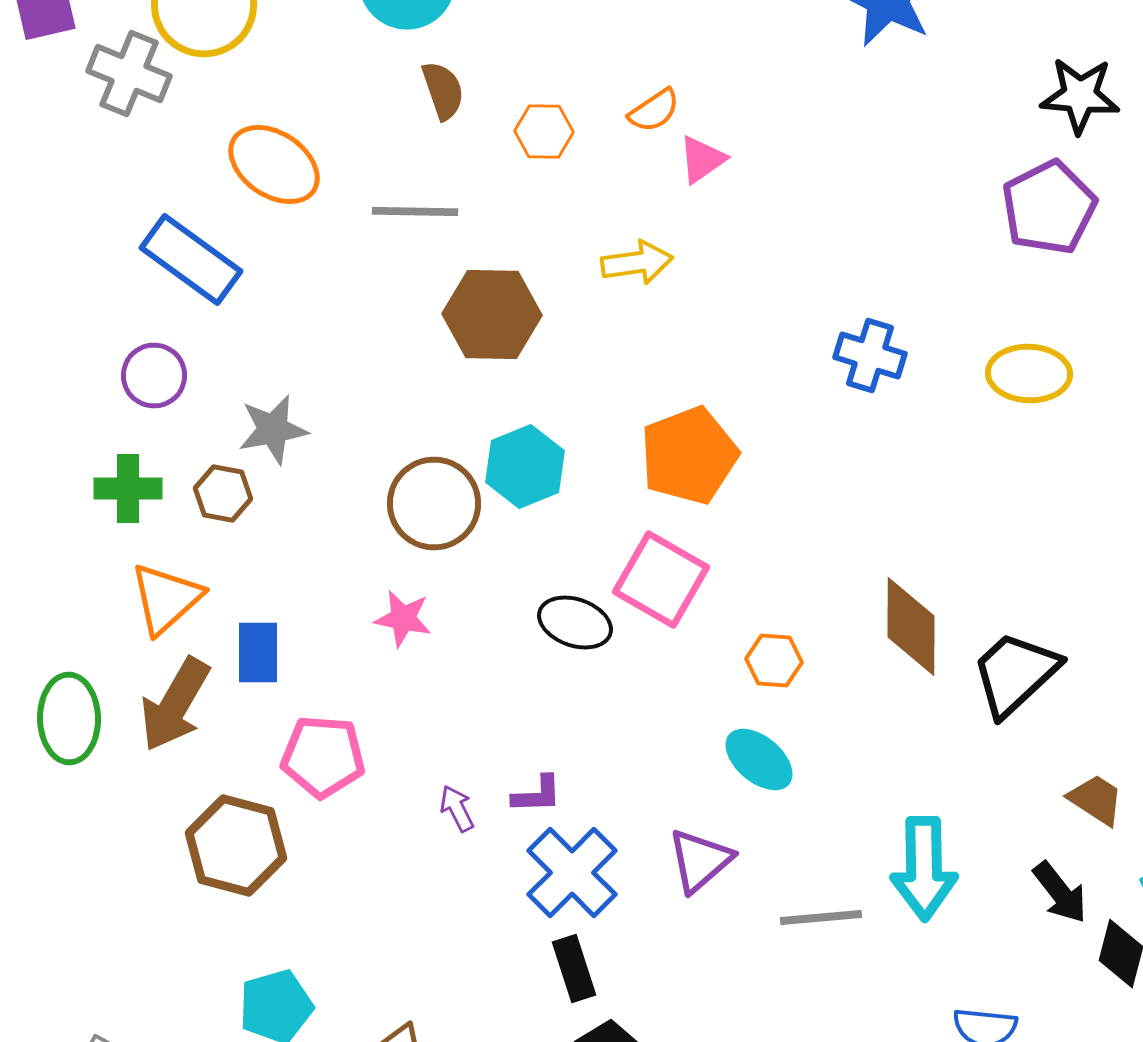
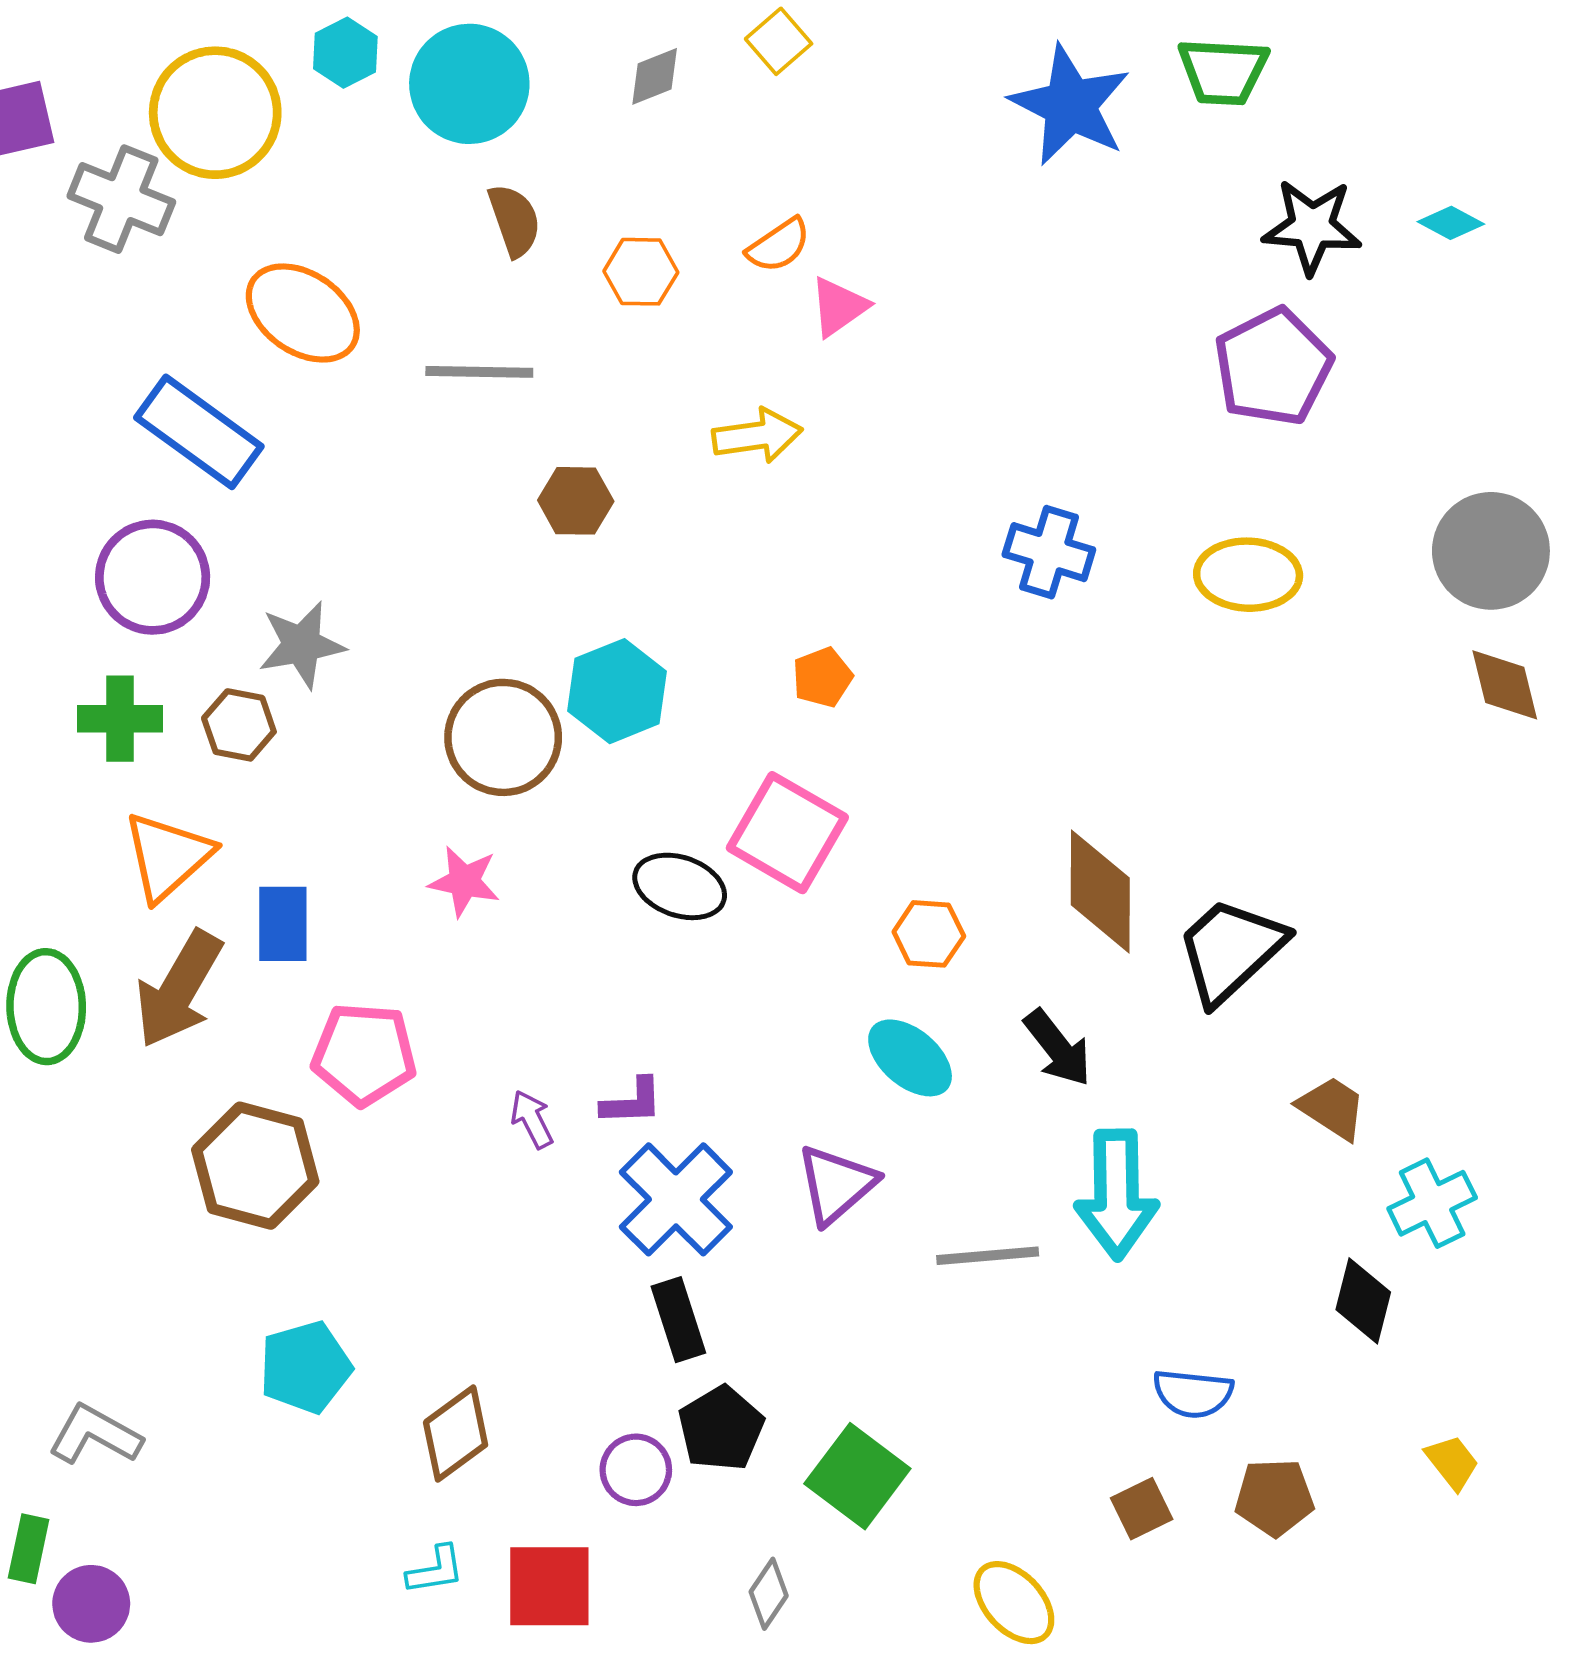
brown hexagon: (492, 314) -> (576, 501), size x0.6
purple circle: (154, 376) -> (153, 577), size x1.4
orange pentagon: (689, 456) -> (822, 677), size x0.5
black arrow: (1060, 892) -> (1058, 1048), moved

